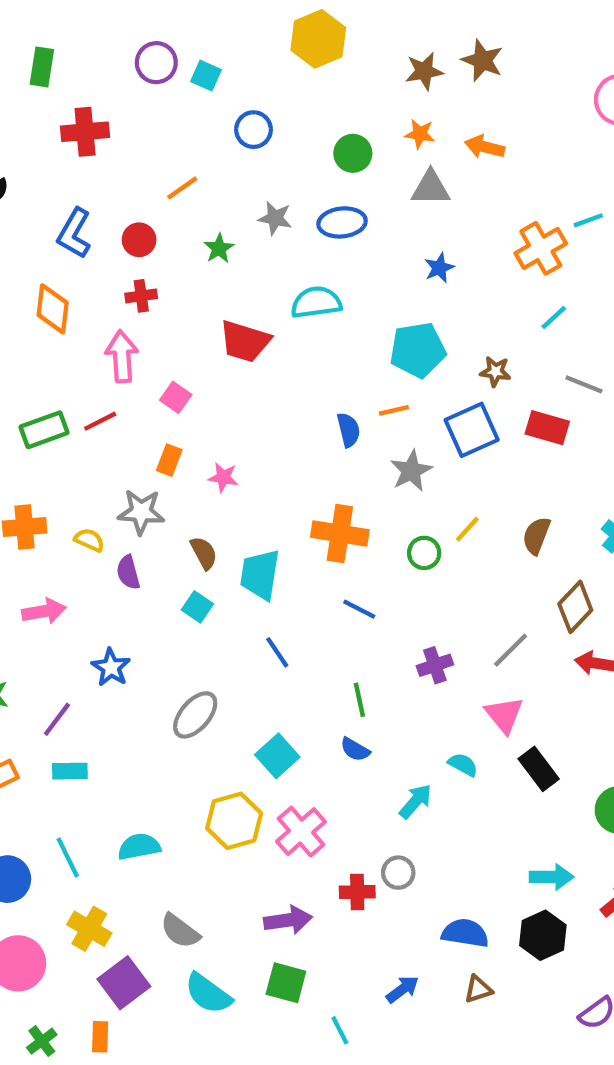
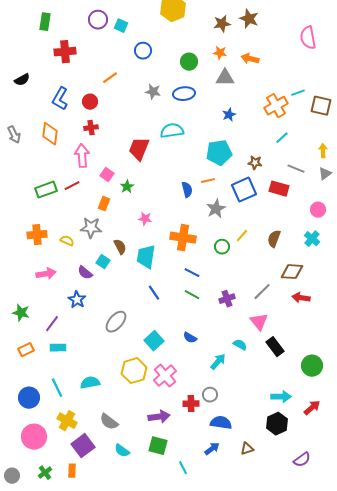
green star: (219, 248) -> (127, 187), moved
red trapezoid: (245, 341) -> (139, 149), turned 95
pink star: (223, 477) -> (145, 219), moved
purple semicircle: (128, 572) -> (85, 273), moved, turned -35
cyan square: (197, 607) -> (103, 262), moved
brown diamond: (575, 607) -> (292, 272), turned 50
green line: (359, 700) -> (192, 295), moved, turned -49
blue semicircle: (465, 933) -> (221, 423), moved
cyan semicircle: (208, 994) -> (122, 451), size x0.7

